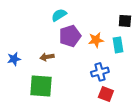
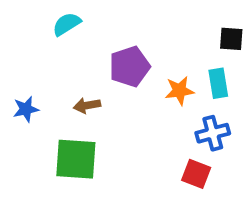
cyan semicircle: (59, 15) -> (67, 24), moved
orange star: (96, 40) -> (179, 91), moved
blue cross: (100, 72) -> (213, 133), moved

